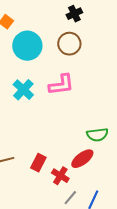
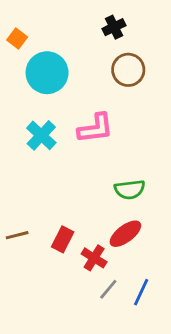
brown circle: (69, 44) -> (128, 70), moved
green semicircle: (97, 135) -> (130, 190), moved

